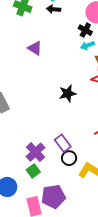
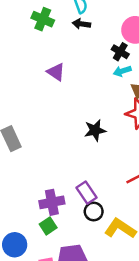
purple cross: (36, 152) -> (52, 202), turned 30

